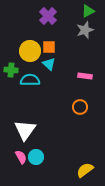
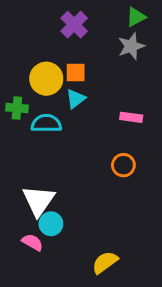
cyan triangle: (49, 64) -> (76, 99), turned 40
pink semicircle: (21, 157) -> (32, 242), turned -32
cyan circle: (36, 157) -> (51, 224), moved
yellow semicircle: (85, 170) -> (105, 262), moved

